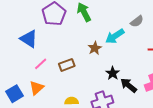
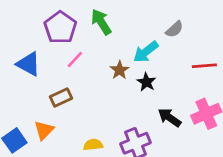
pink line: (41, 64) -> (75, 59), moved
brown rectangle: (67, 65) -> (61, 97), moved
black star: (113, 73) -> (146, 82), moved

